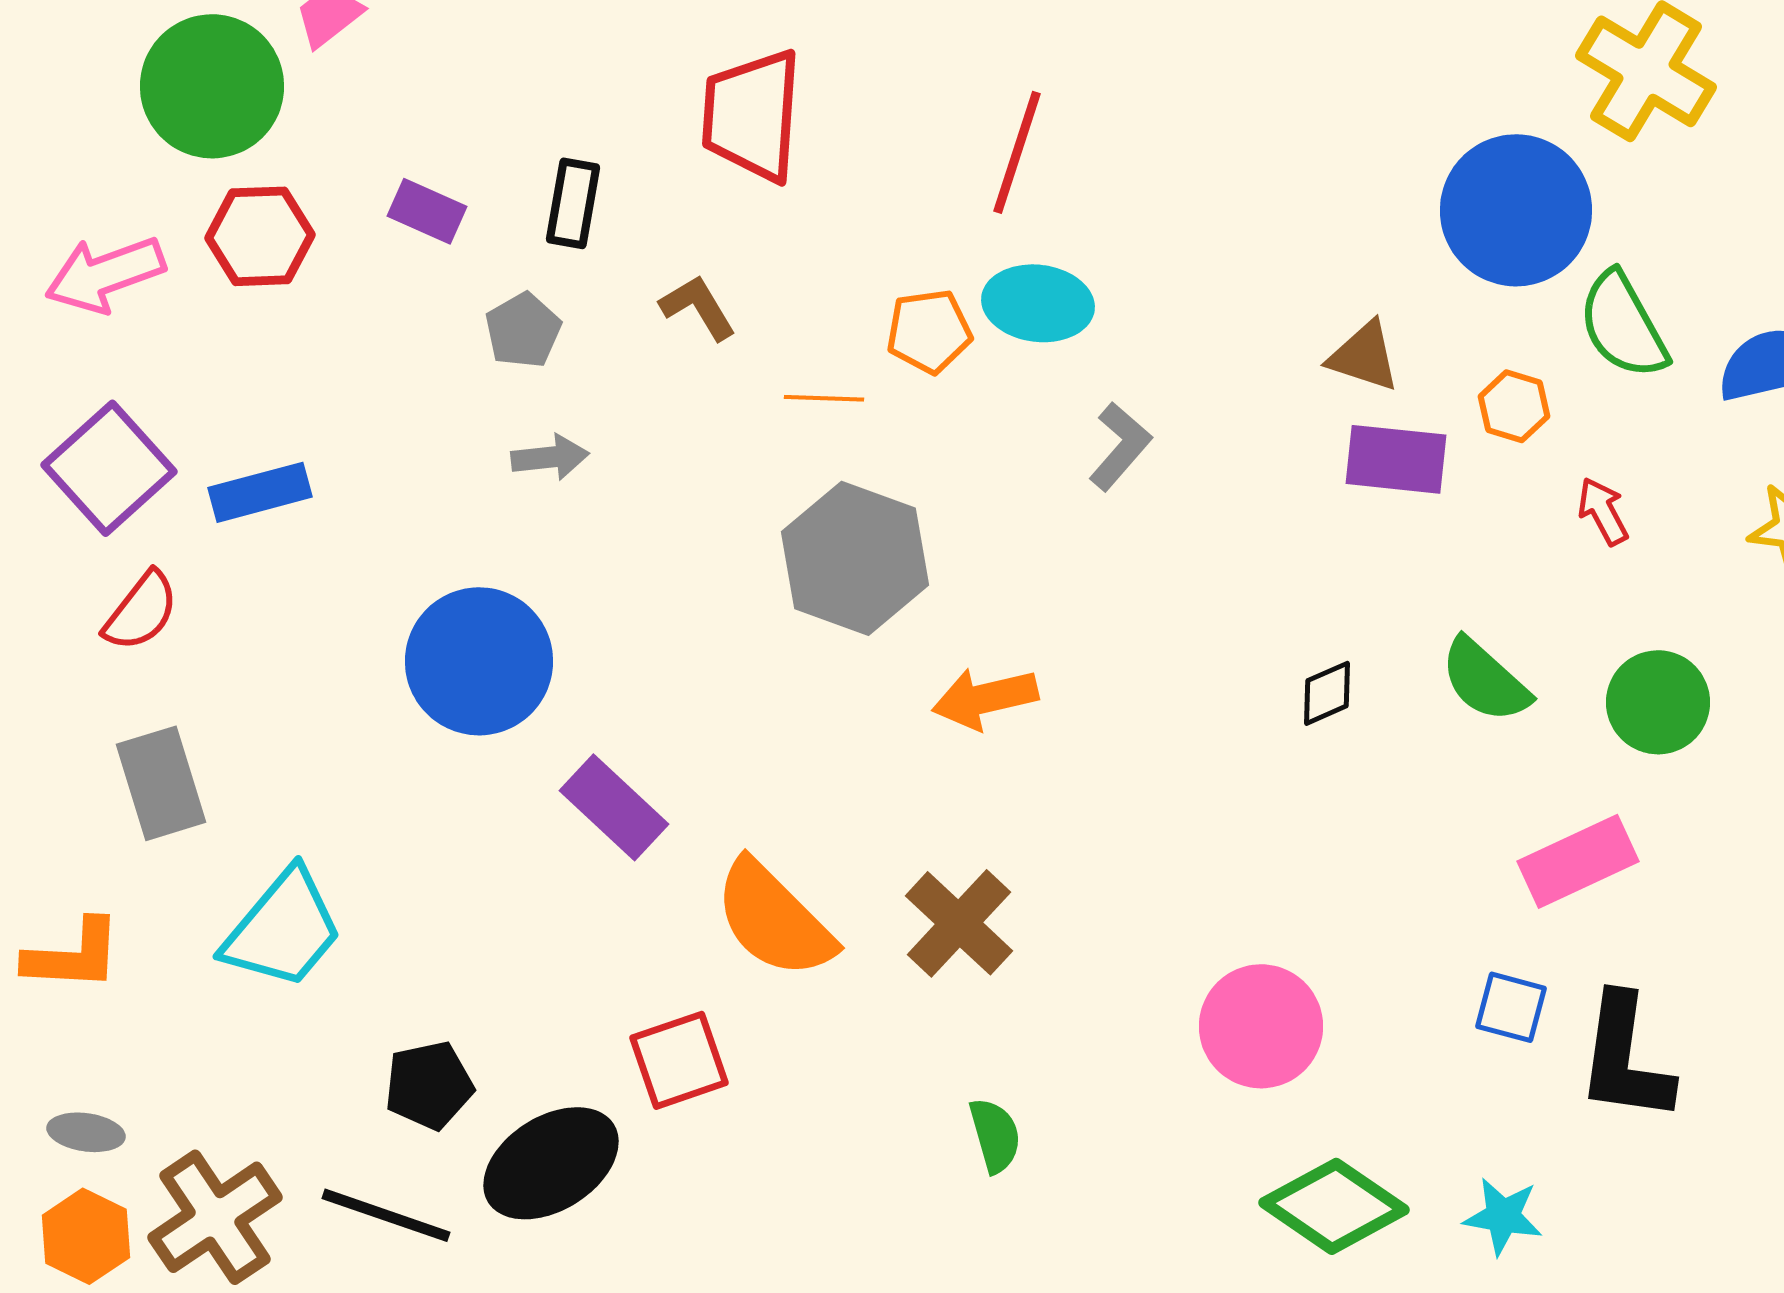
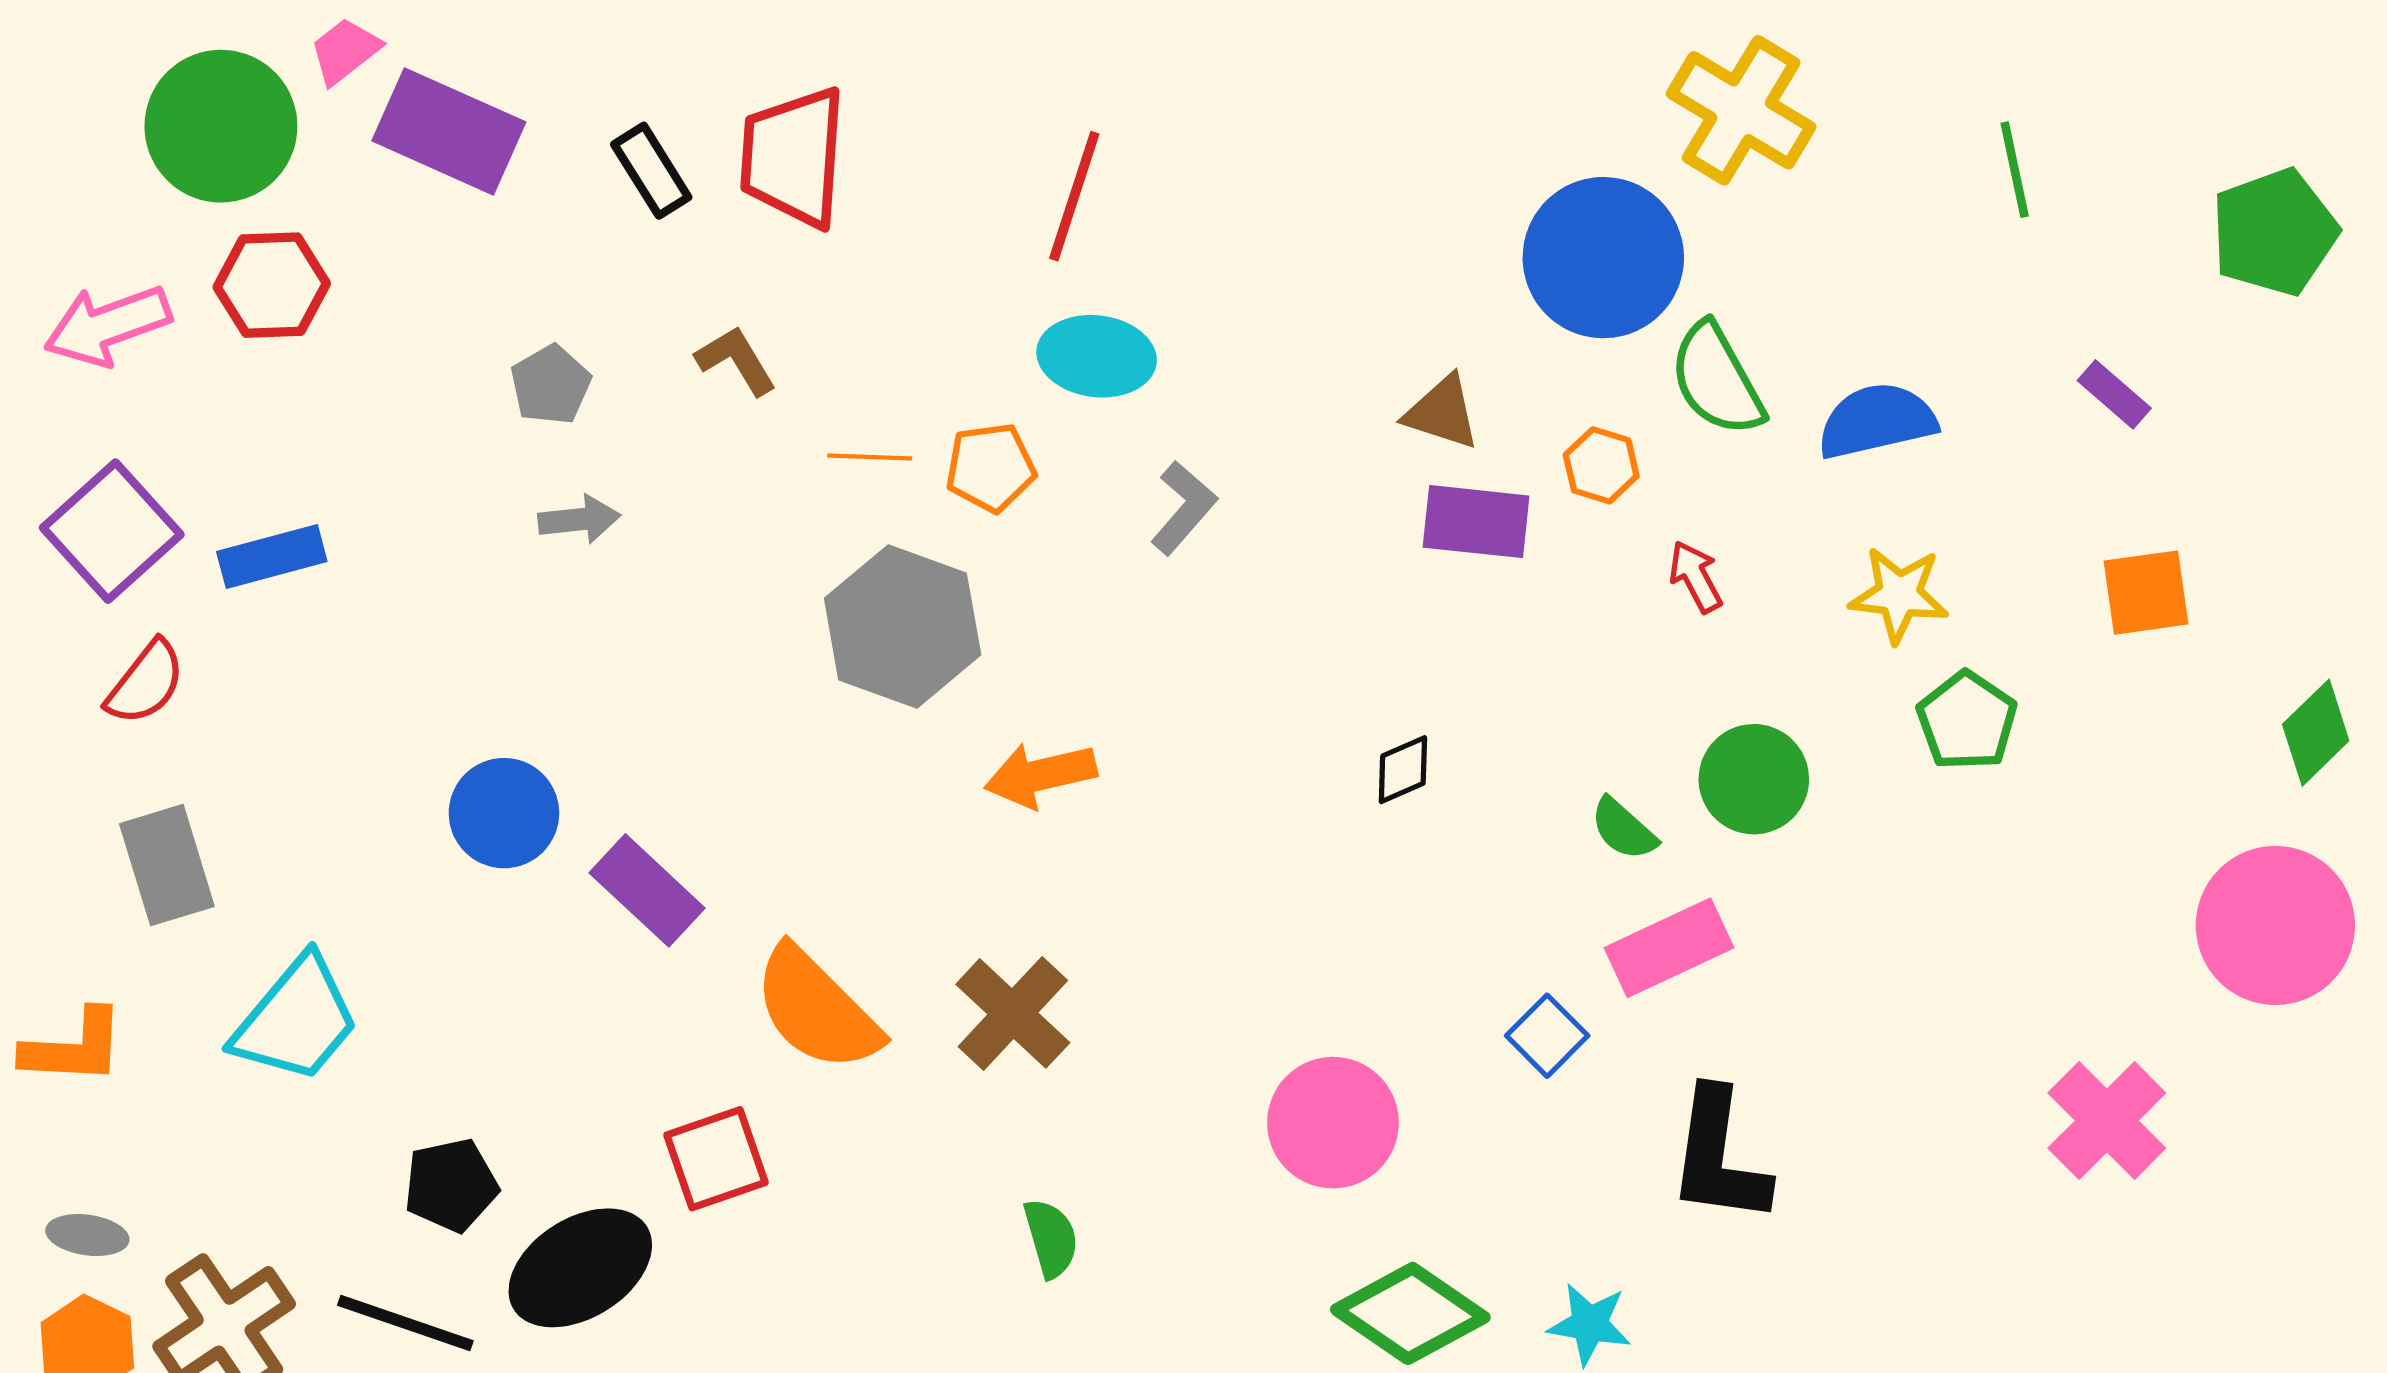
black rectangle: (573, 203) -> (651, 171), moved, turned -42
purple rectangle: (427, 211) -> (449, 131), moved, size x1.8
orange pentagon: (929, 331) -> (991, 468), moved
blue circle: (479, 661) -> (504, 813), moved, size x0.7
green semicircle: (1485, 680) -> (1623, 829), moved, size x0.7
blue square: (1511, 1007) -> (1547, 1036), moved, turned 30

